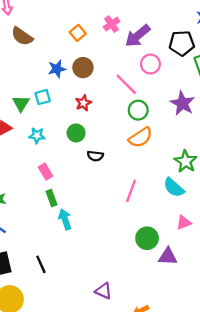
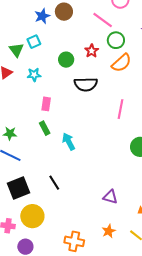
red star: (83, 103) -> (92, 51), moved
green circle: (76, 133) -> (66, 60), moved
black semicircle: (95, 156) -> (86, 84), size x1.6
pink rectangle: (46, 172) -> (46, 104), turned 48
green rectangle: (51, 198) -> (45, 128), moved

